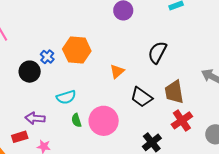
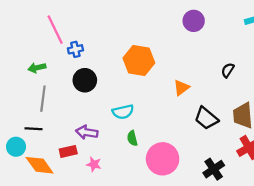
black semicircle: (157, 52) -> (228, 70), size x0.6
blue cross: (47, 57) -> (75, 49), moved, turned 32
pink circle: (104, 121) -> (163, 159), moved

